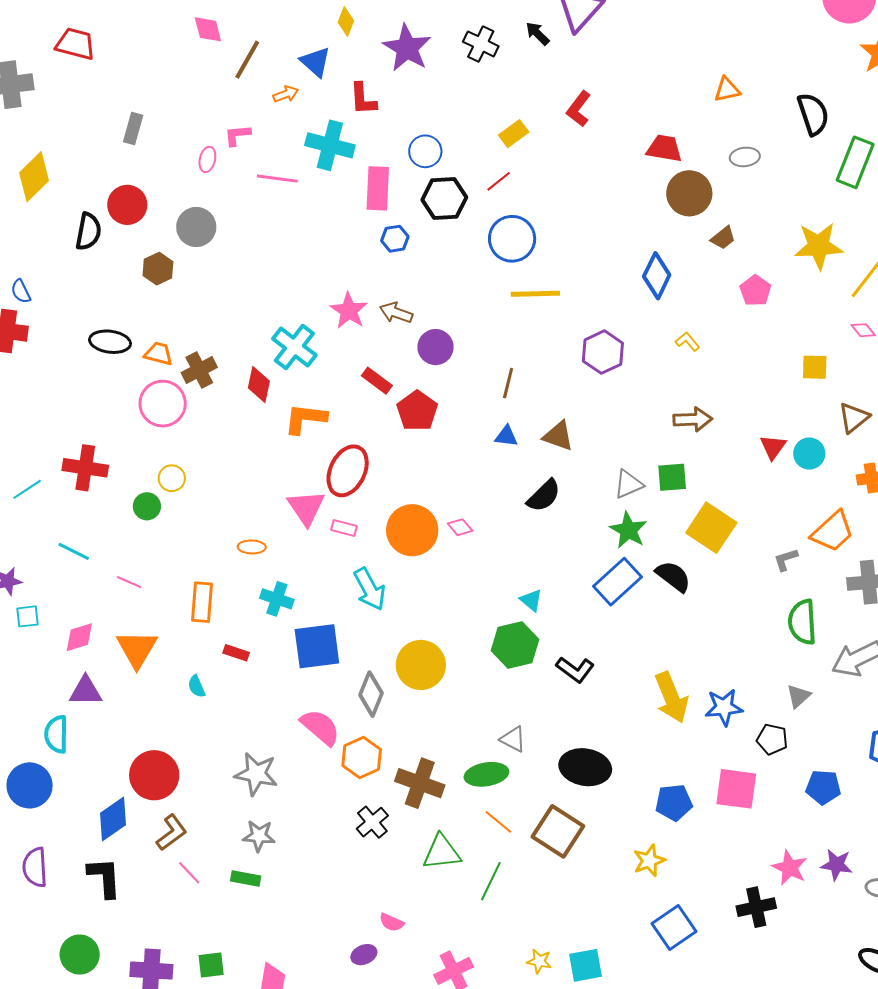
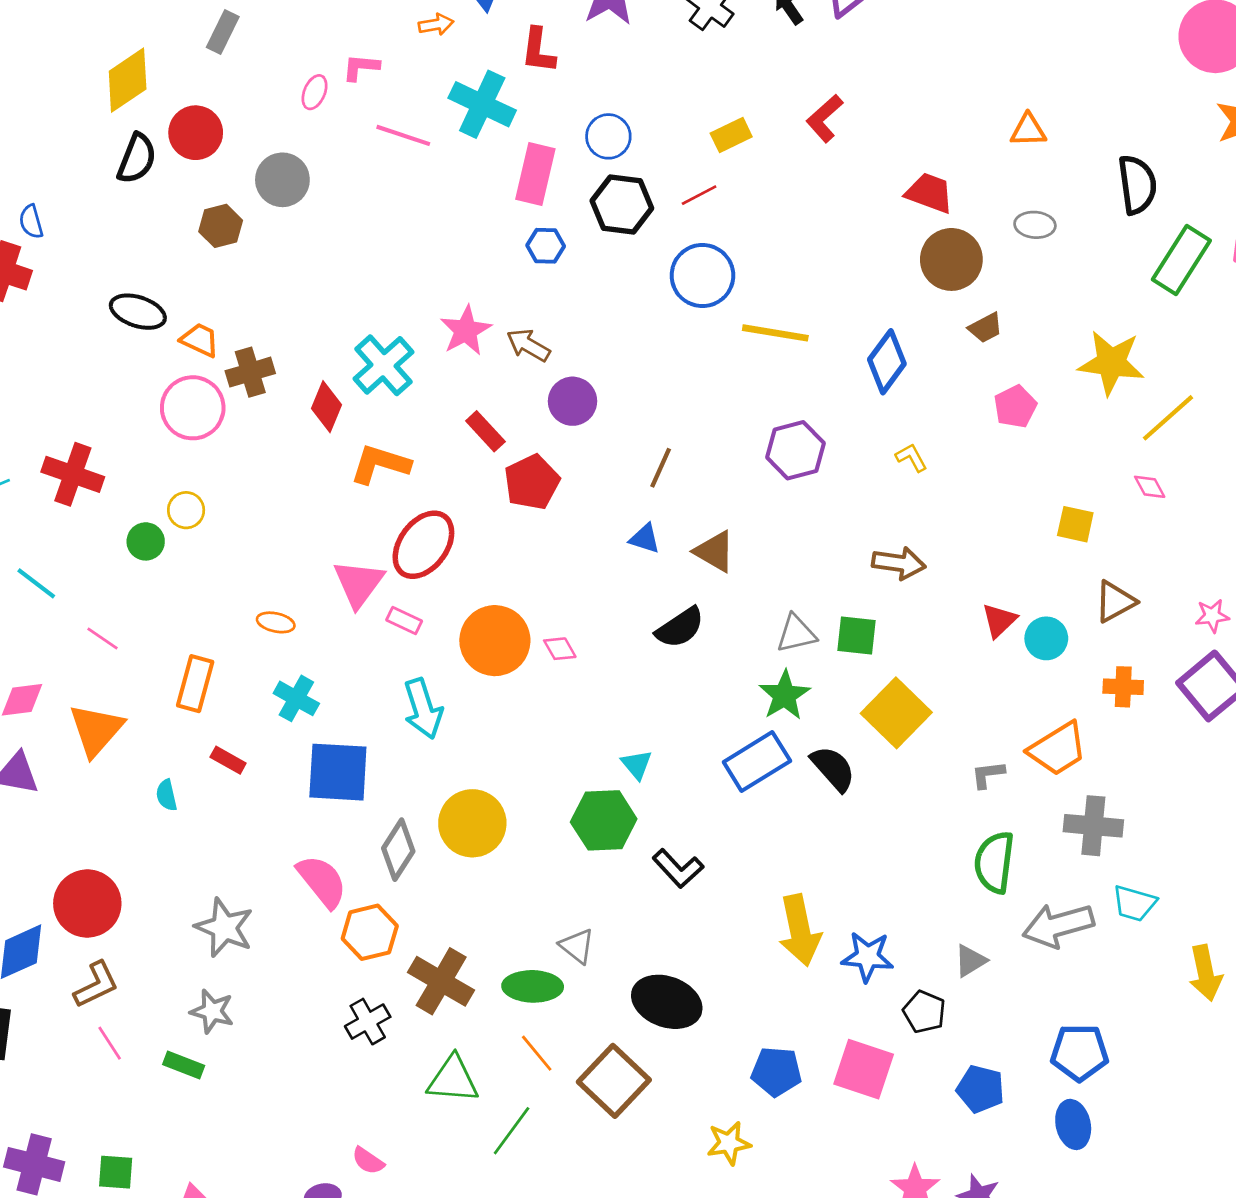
yellow diamond: (34, 177) -> (128, 80), moved
yellow line: (535, 294) -> (775, 333), moved

